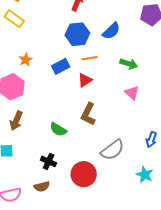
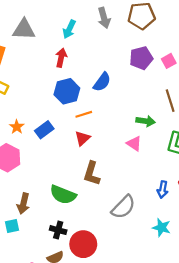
green arrow: (129, 64) -> (145, 121), moved
blue rectangle: (61, 66) -> (44, 130), moved
brown arrow: (16, 121) -> (23, 204), moved
green semicircle: (58, 129) -> (63, 195), size x1.4
red circle: (84, 174) -> (83, 244), moved

